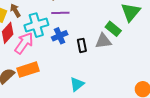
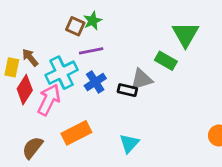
gray triangle: (103, 41) -> (141, 79), moved
black rectangle: (82, 45) -> (127, 90), turned -56
orange rectangle: (28, 70) -> (76, 133), moved

